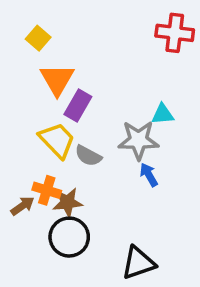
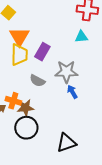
purple rectangle: (78, 106) -> (42, 52), moved
cyan triangle: (163, 114) -> (81, 37), moved
yellow trapezoid: (57, 140) -> (19, 55), moved, turned 45

